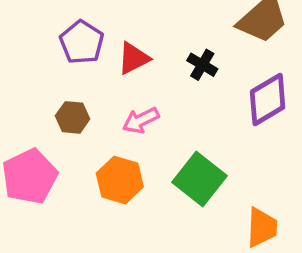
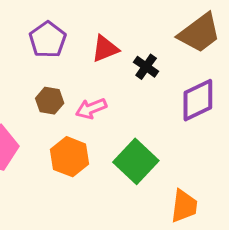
red triangle: (134, 58) -> (105, 49), moved
brown hexagon: (73, 117) -> (50, 101), moved

